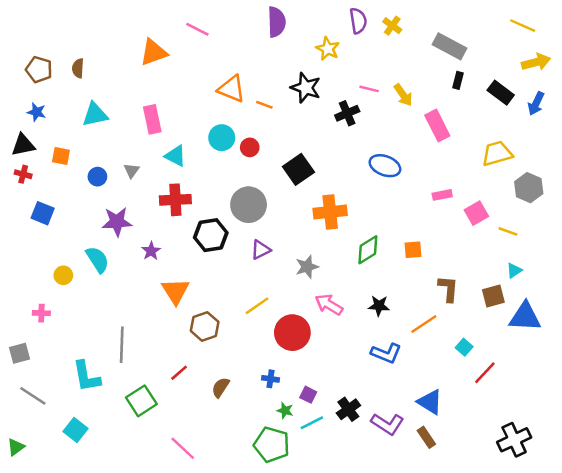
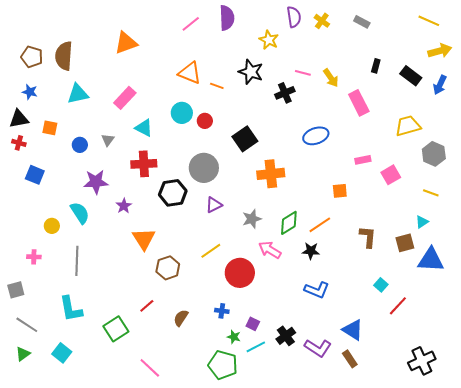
pink line: (197, 29) -> (191, 24), moved, turned -66
gray rectangle: (450, 46) -> (362, 22), moved, size x0.6
brown semicircle: (78, 68) -> (64, 56), size x1.8
pink rectangle: (152, 119) -> (125, 98), turned 55
blue ellipse: (385, 166) -> (316, 136), turned -40
yellow line: (508, 231) -> (431, 193), moved
green diamond: (368, 250) -> (289, 223), moved
orange square: (413, 250) -> (340, 191), moved
orange line: (424, 324) -> (320, 225), moved
gray line: (122, 345) -> (77, 261), moved
green triangle: (16, 447) -> (23, 354), moved

